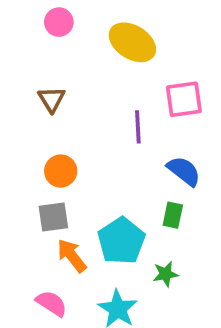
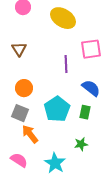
gray square: (53, 217) -> (20, 113), turned 30
cyan pentagon: (121, 241) -> (57, 109), moved

